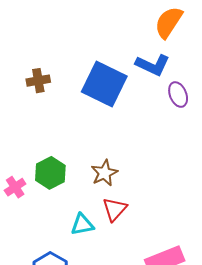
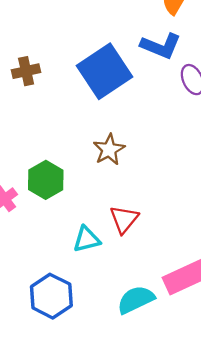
blue square: (104, 84) -> (104, 71), turned 33
brown star: (104, 173) -> (109, 150), moved

